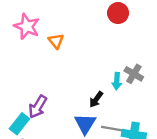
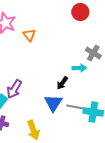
gray cross: (134, 74) -> (93, 53), moved
cyan arrow: (117, 81) -> (79, 68), turned -96

